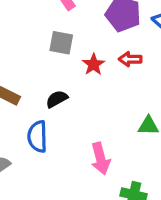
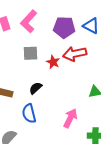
red arrow: (130, 59) -> (75, 54), size x1.6
pink arrow: (101, 158) -> (70, 118), turned -126

